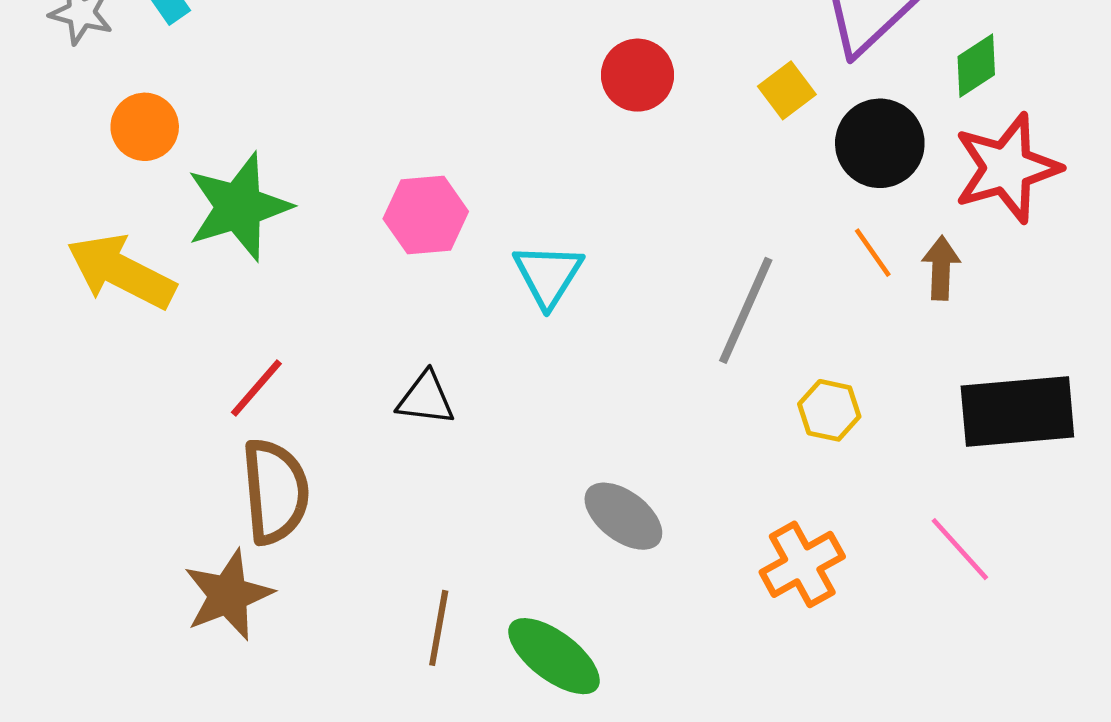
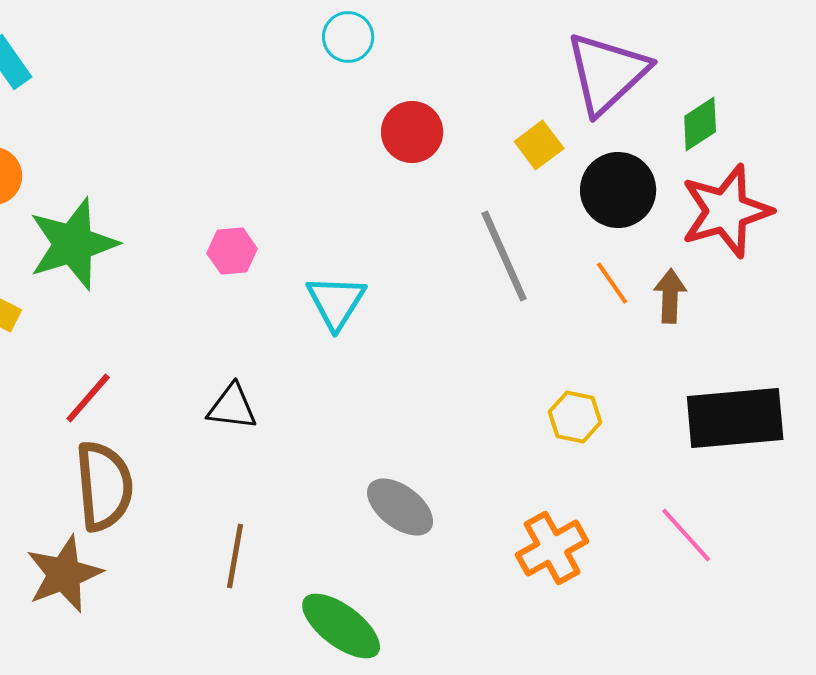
pink hexagon: (426, 215) -> (232, 251), size x0.7
gray line: (746, 310) -> (504, 256), moved, turned -48
brown line: (439, 628) -> (235, 556), moved

